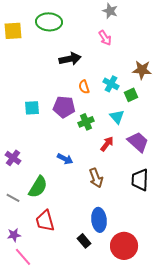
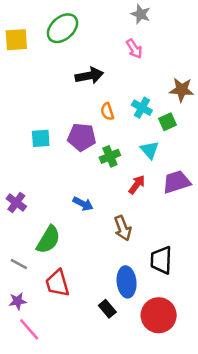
green ellipse: (49, 22) -> (62, 28), turned -45
purple trapezoid: (138, 142) -> (177, 182), turned -60
black trapezoid: (140, 180) -> (161, 260), moved
gray line: (13, 198) -> (19, 264), moved

